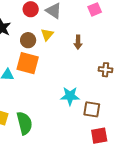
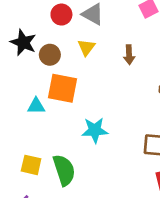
brown circle: (28, 40) -> (50, 55), moved
cyan star: (70, 96) -> (95, 130), moved

